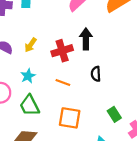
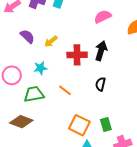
orange line: (63, 83) -> (65, 90), moved
green trapezoid: (30, 105) -> (34, 94), turned 90
orange square: (70, 118) -> (79, 125), moved

